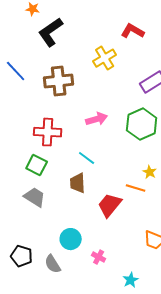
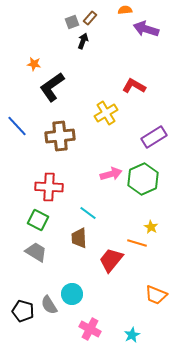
pink arrow: (97, 119) -> (111, 174), moved
pink cross: (99, 257) -> (90, 329), moved, size x1.5
gray semicircle: (53, 264) -> (49, 305), moved

